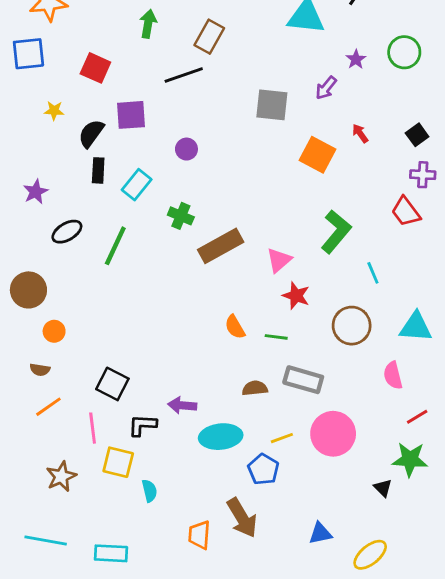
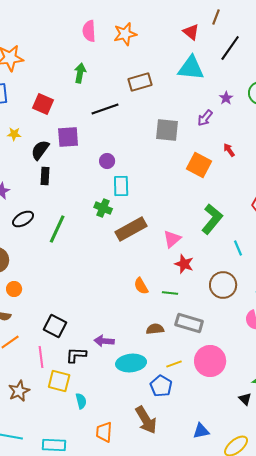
brown rectangle: (209, 37) -> (140, 82), moved, turned 45
cyan rectangle: (137, 185) -> (121, 186), moved, turned -40
orange trapezoid: (199, 535) -> (104, 432), moved

